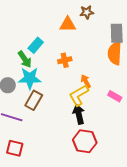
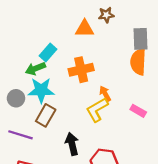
green arrow: (25, 59) -> (35, 69), turned 102
orange cross: (65, 60) -> (81, 70), size x1.5
black arrow: (79, 114) -> (72, 144), moved

